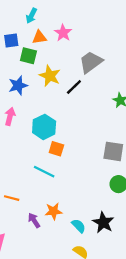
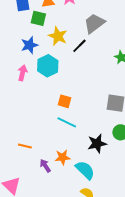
cyan hexagon: (44, 127) -> (48, 66), moved
cyan line: (44, 172) -> (67, 122), moved
black star: (103, 223) -> (97, 144), moved, turned 30
cyan semicircle: (79, 226) -> (85, 170), size x1.5

